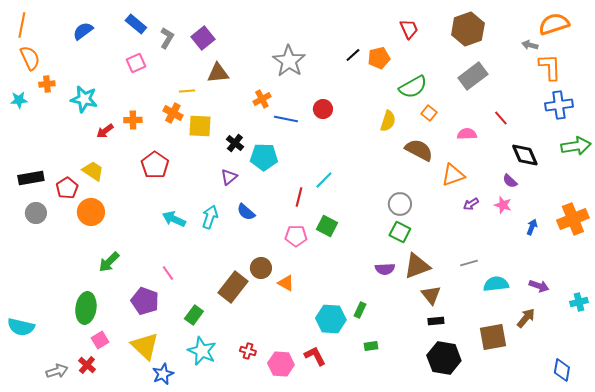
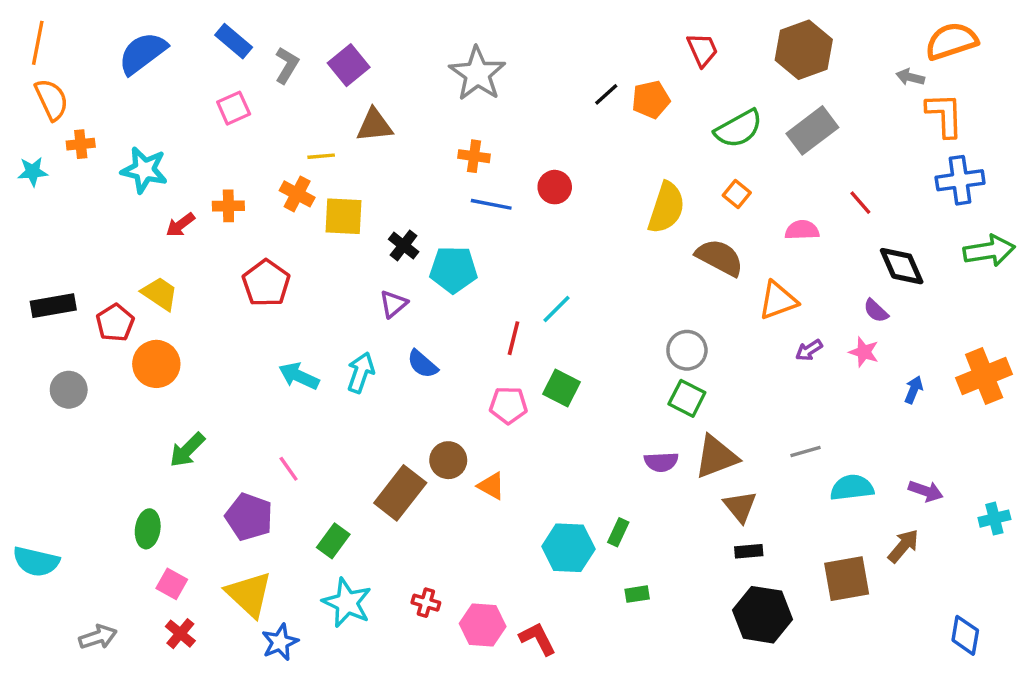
blue semicircle: (83, 31) -> (143, 53), size x1.4
gray star: (289, 61) -> (477, 74), moved
green semicircle: (413, 87) -> (738, 129), moved
orange cross: (262, 99) -> (474, 156), moved, turned 36
yellow semicircle: (388, 121) -> (666, 208), size x1.4
gray circle: (36, 213) -> (69, 390), moved
green ellipse: (86, 308) -> (148, 529), size x0.7
pink square: (100, 340) -> (172, 584), turned -30
red L-shape: (315, 356) -> (538, 639), moved
red cross: (87, 365) -> (180, 634), moved

